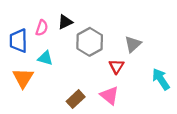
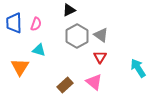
black triangle: (65, 22) -> (69, 10), moved
blue trapezoid: (18, 41) -> (14, 23), moved
gray triangle: (133, 44) -> (101, 35), moved, turned -42

